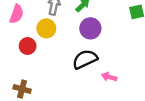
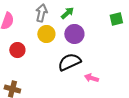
yellow circle: (46, 28) -> (46, 34), moved

